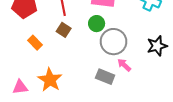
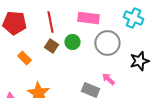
green circle: (97, 24) -> (72, 42), moved
gray circle: (114, 42) -> (107, 43), moved

